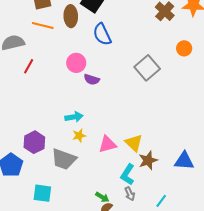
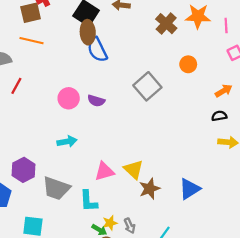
brown ellipse: (71, 16) -> (88, 32), moved
pink circle: (76, 63) -> (69, 98), moved
purple semicircle: (92, 79) -> (96, 101), moved
yellow star: (79, 136) -> (110, 223), moved
blue triangle: (184, 161) -> (190, 189), turned -35
cyan L-shape: (128, 174) -> (88, 201), moved, turned -35

